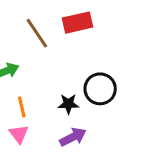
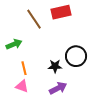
pink triangle: (19, 134) -> (22, 86), turned -32

